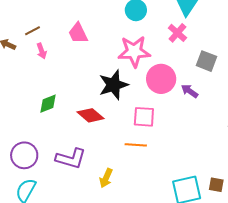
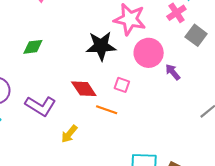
gray square: (207, 61) -> (196, 35), moved
red diamond: (90, 115) -> (84, 89), moved
pink square: (144, 117) -> (122, 85), size x0.7

